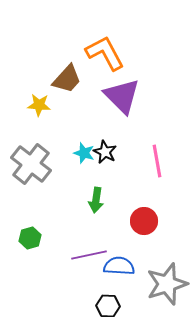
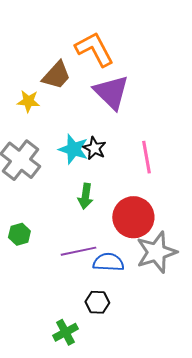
cyan star: (84, 153) -> (73, 149), size x1.4
red circle: (144, 221) -> (133, 217), size x1.5
gray star: (167, 284) -> (156, 252), moved

